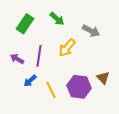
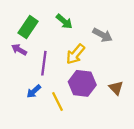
purple arrow: (17, 59) -> (19, 50), moved
purple hexagon: (79, 87) -> (82, 83), moved

